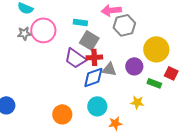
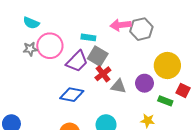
gray hexagon: (124, 25) -> (141, 29), moved
red cross: (94, 57) -> (103, 74), turned -35
purple trapezoid: (75, 58) -> (77, 61), moved, turned -80
blue diamond: (93, 77) -> (72, 95), moved, turned 30

